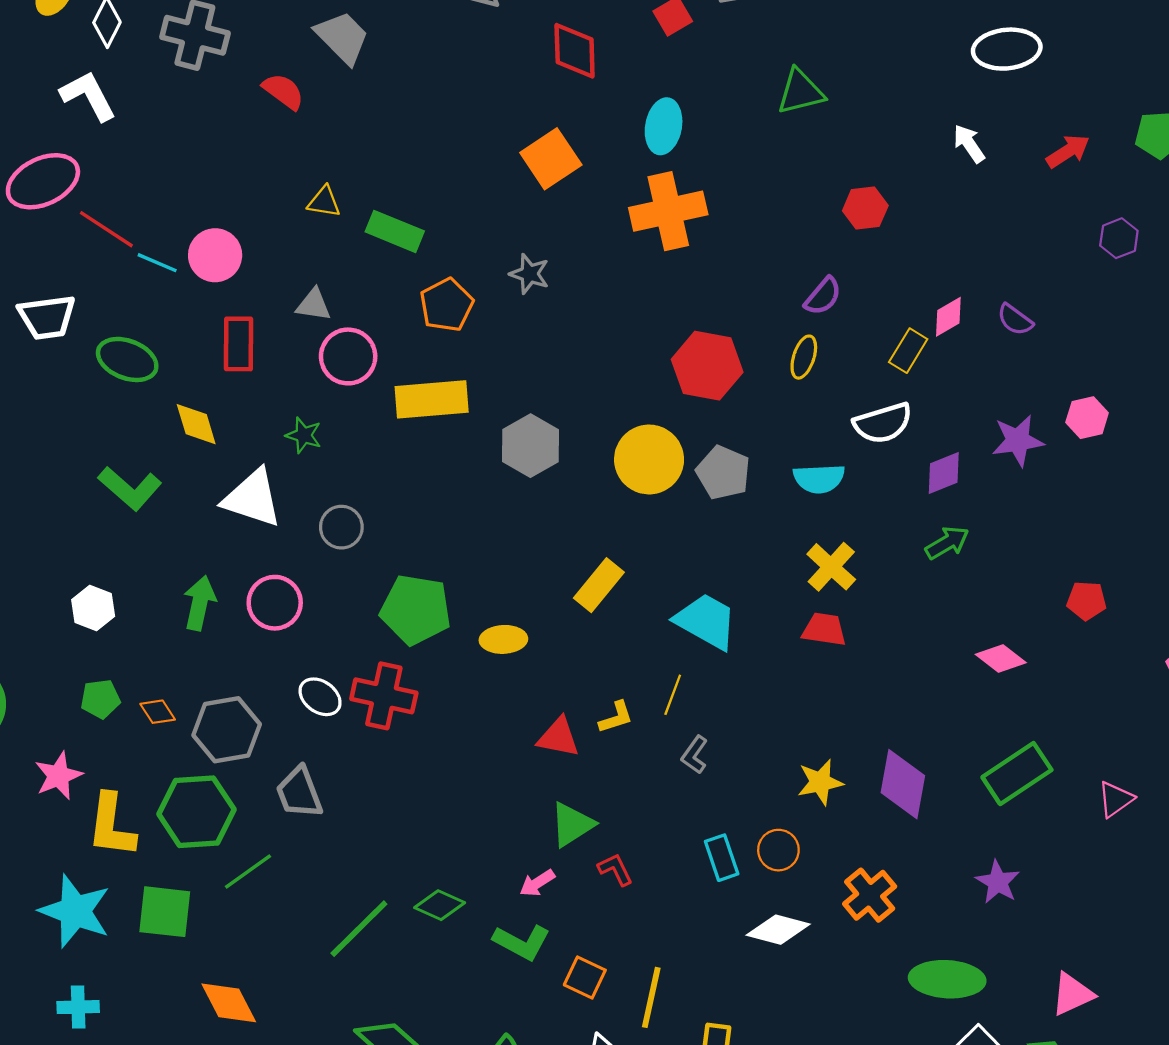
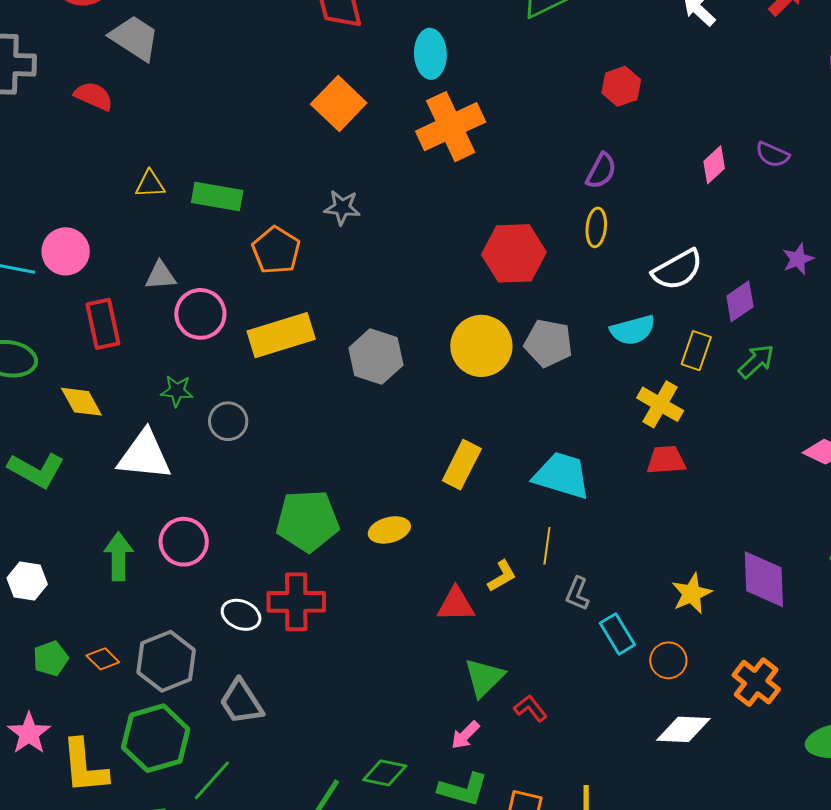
yellow rectangle: (908, 351) -> (696, 351), moved
purple star: (1018, 441) -> (798, 259), size x0.7
gray circle: (341, 527) -> (228, 421), moved
cyan rectangle: (722, 858) -> (617, 634), moved

